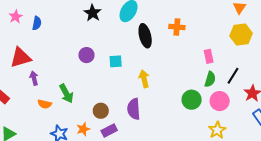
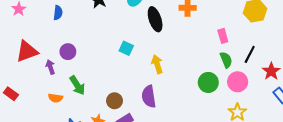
blue semicircle: (37, 23) -> (58, 13), moved
purple circle: (86, 55) -> (68, 52), moved
cyan square: (116, 61) -> (126, 48), turned 32
purple arrow: (34, 78) -> (50, 67), moved
green semicircle: (210, 79) -> (226, 60), turned -35

